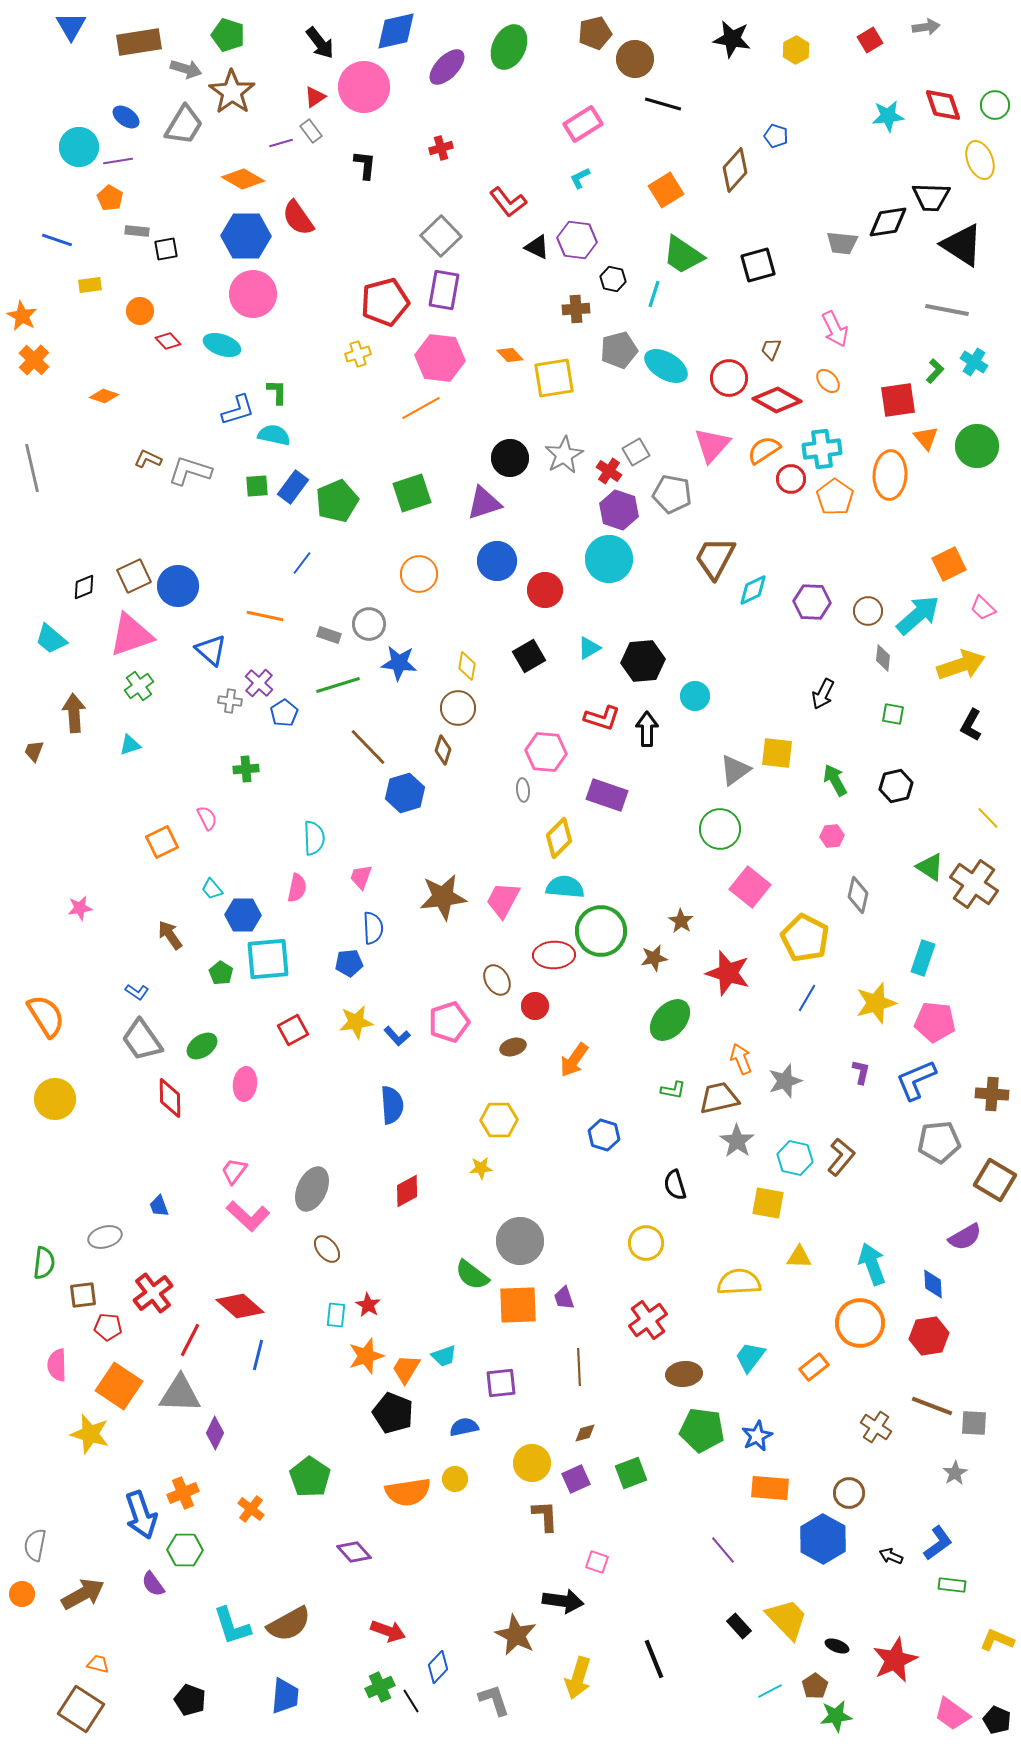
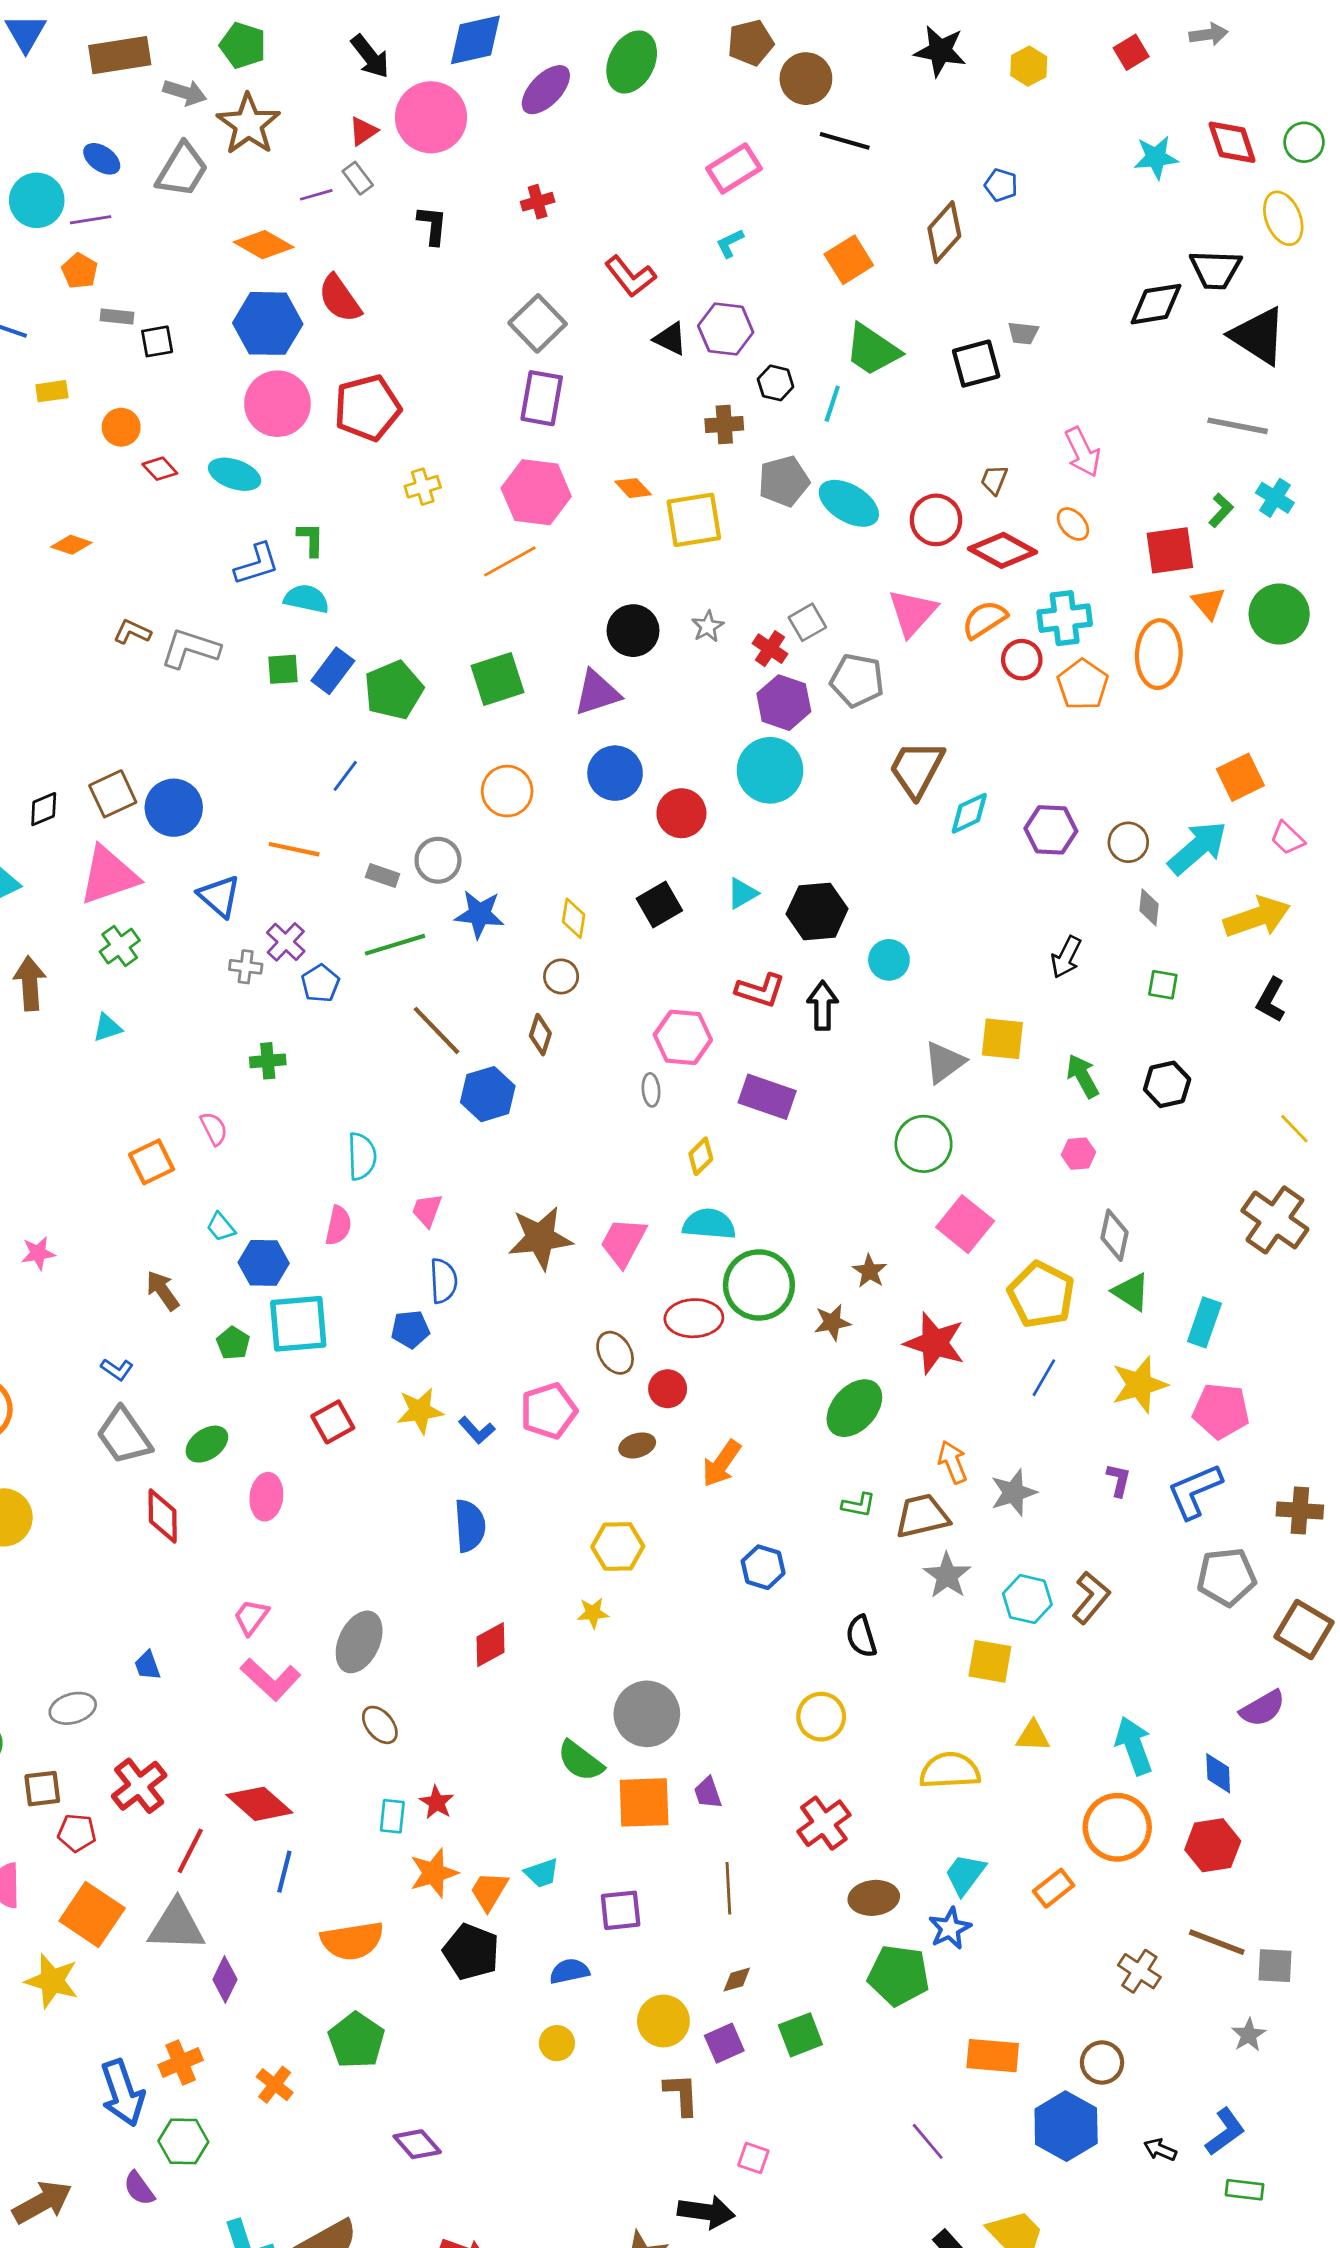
gray trapezoid: (842, 243) -> (1023, 333), moved, size x0.7
red pentagon: (385, 302) -> (367, 408), moved
gray star: (564, 455) -> (708, 626), size x0.6
brown circle: (458, 708) -> (561, 976), size x0.7
yellow diamond: (559, 838) -> (701, 1156), size x0.7
green triangle: (930, 867) -> (1131, 1292), moved
blue star: (757, 1436) -> (950, 1928), moved
orange semicircle: (408, 1492) -> (352, 1941), moved

